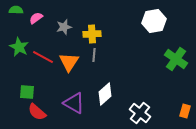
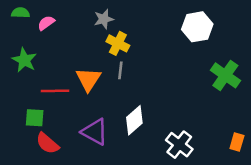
gray star: (64, 27) -> (104, 19), moved
yellow cross: (92, 34) -> (118, 43), turned 30
red line: (43, 57) -> (55, 91), moved, turned -30

